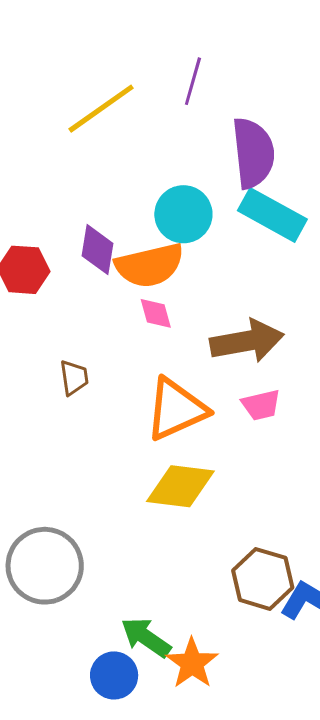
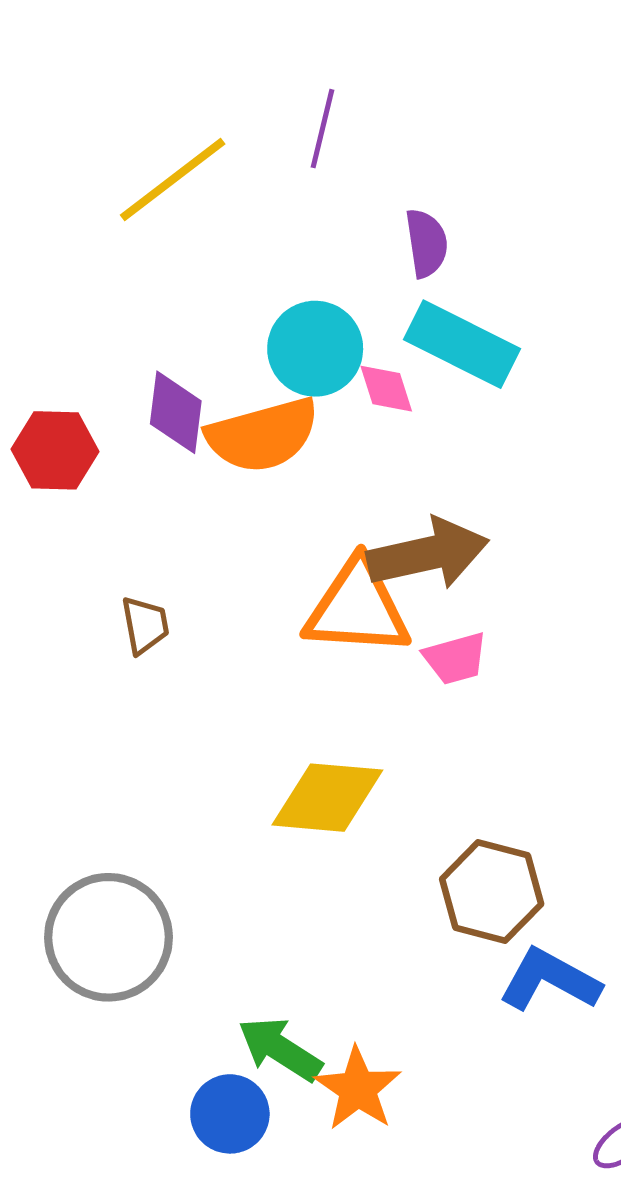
purple semicircle: (253, 153) -> (426, 243), size x0.6
pink diamond: (156, 313) -> (386, 389), moved
orange triangle: (176, 409) -> (357, 608), moved, turned 30
brown hexagon: (263, 579) -> (492, 891), moved

